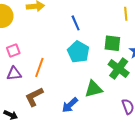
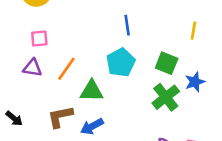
green triangle: (94, 89) -> (92, 91), moved
brown L-shape: (34, 97) -> (60, 117), moved

